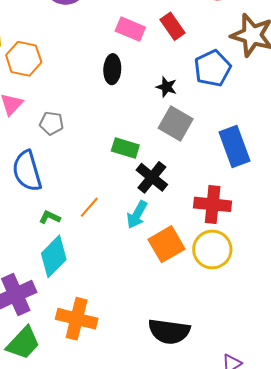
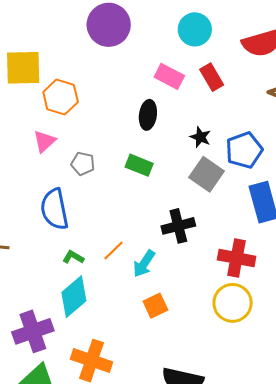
blue pentagon: (212, 68) -> (244, 150), moved
green rectangle: (125, 148) -> (139, 165), moved
black cross: (152, 177) -> (178, 226), turned 32
cyan arrow: (137, 215) -> (144, 264), moved
orange square: (166, 244) -> (155, 306), moved, size x0.7

